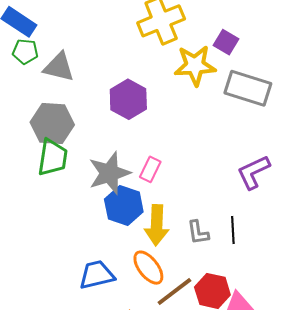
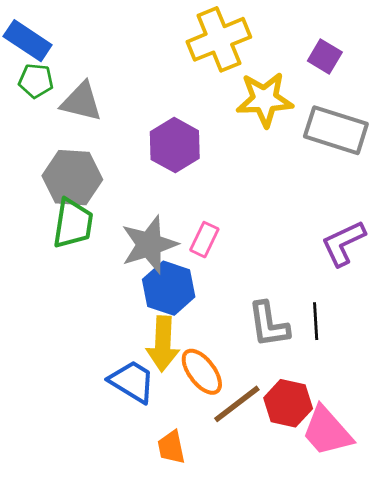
purple square: (226, 42) -> (325, 56), moved
yellow arrow: (157, 225) -> (163, 344), moved
gray L-shape: (198, 232) -> (269, 324), size x1.4
blue trapezoid: (97, 275) -> (132, 381), turned 45

